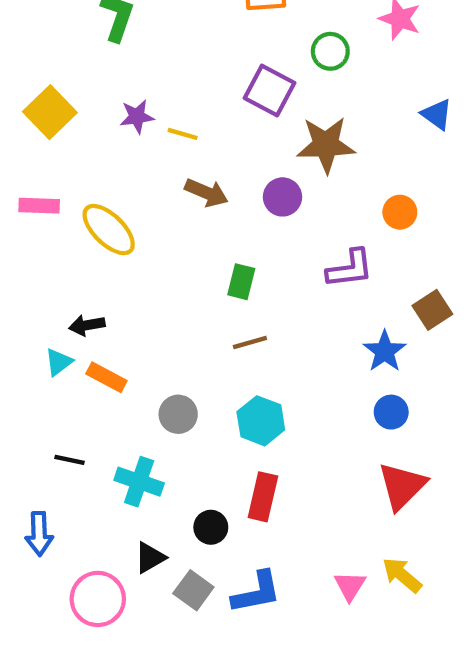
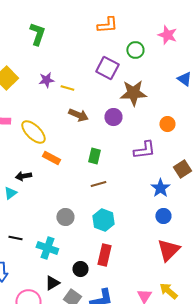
orange rectangle: (106, 377) -> (51, 158), moved

